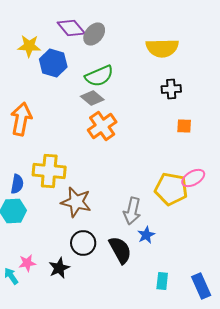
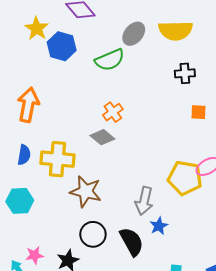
gray ellipse: (94, 34) -> (134, 34), moved
yellow star: (29, 46) -> (37, 29), turned 30
gray diamond: (92, 98) -> (102, 137), moved
orange cross: (102, 126) -> (113, 112), size x0.7
blue semicircle: (17, 184) -> (24, 155), moved

